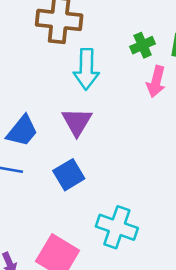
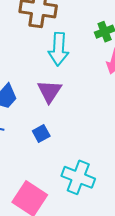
blue square: (69, 175) -> (41, 134), size x0.7

